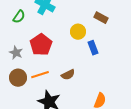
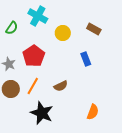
yellow circle: (78, 32) -> (63, 33), moved
orange line: (40, 75) -> (33, 86), turned -42

